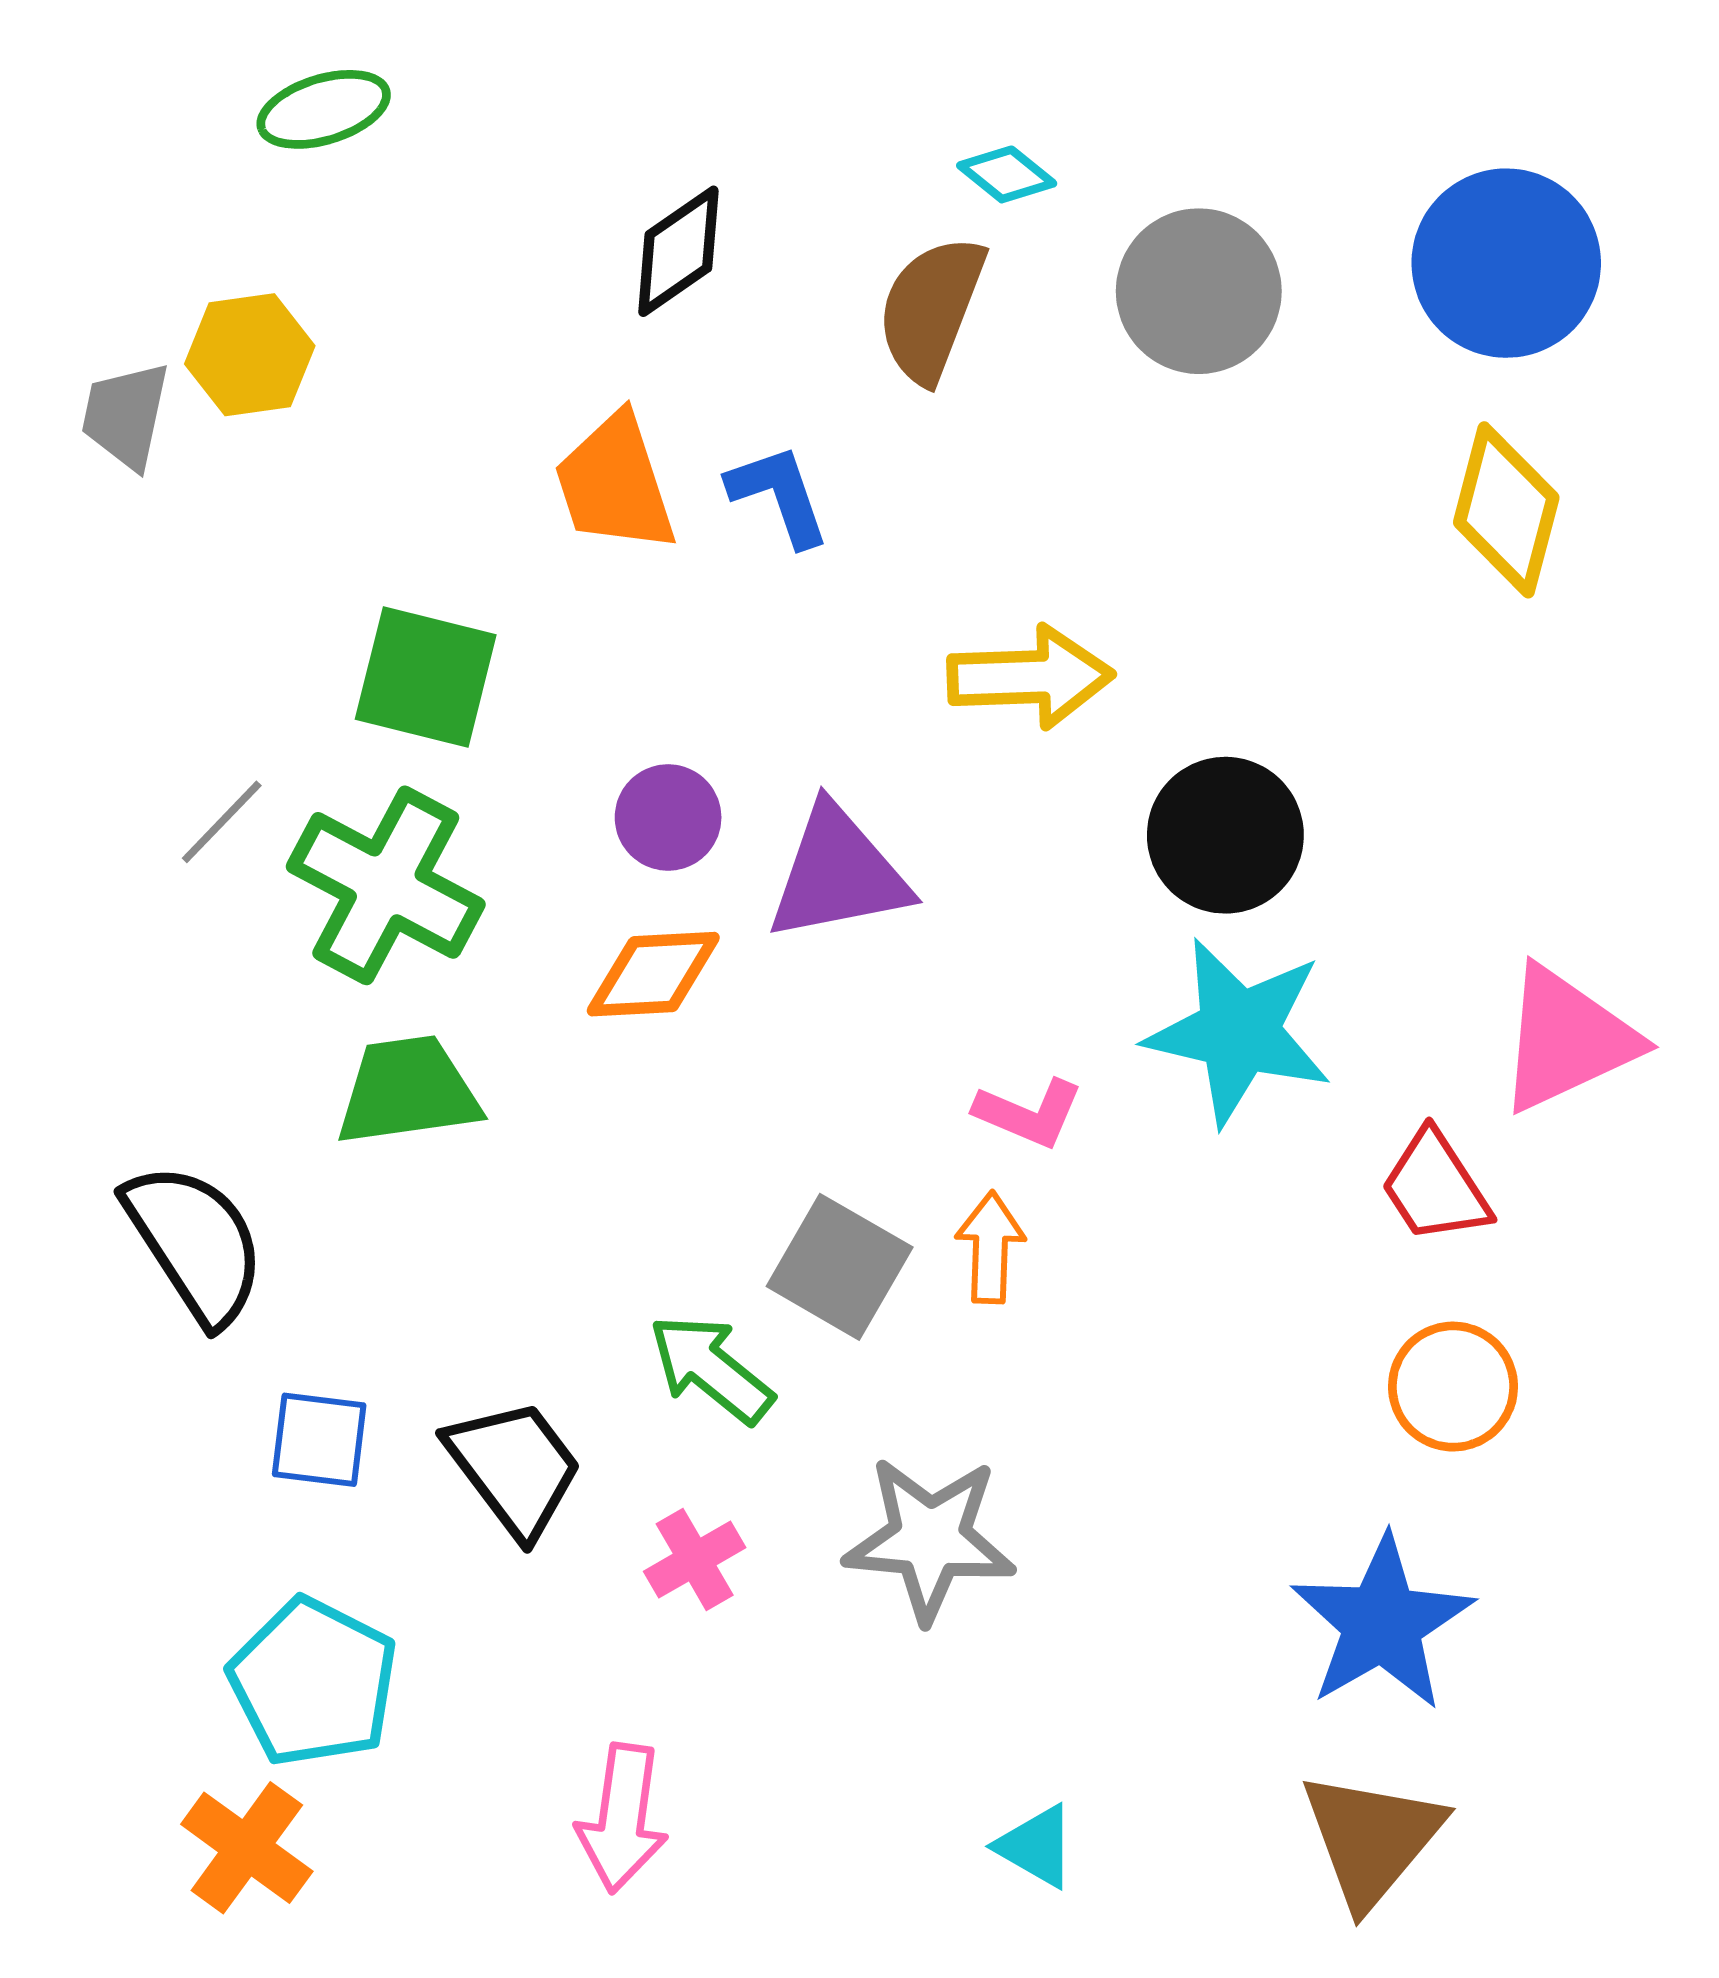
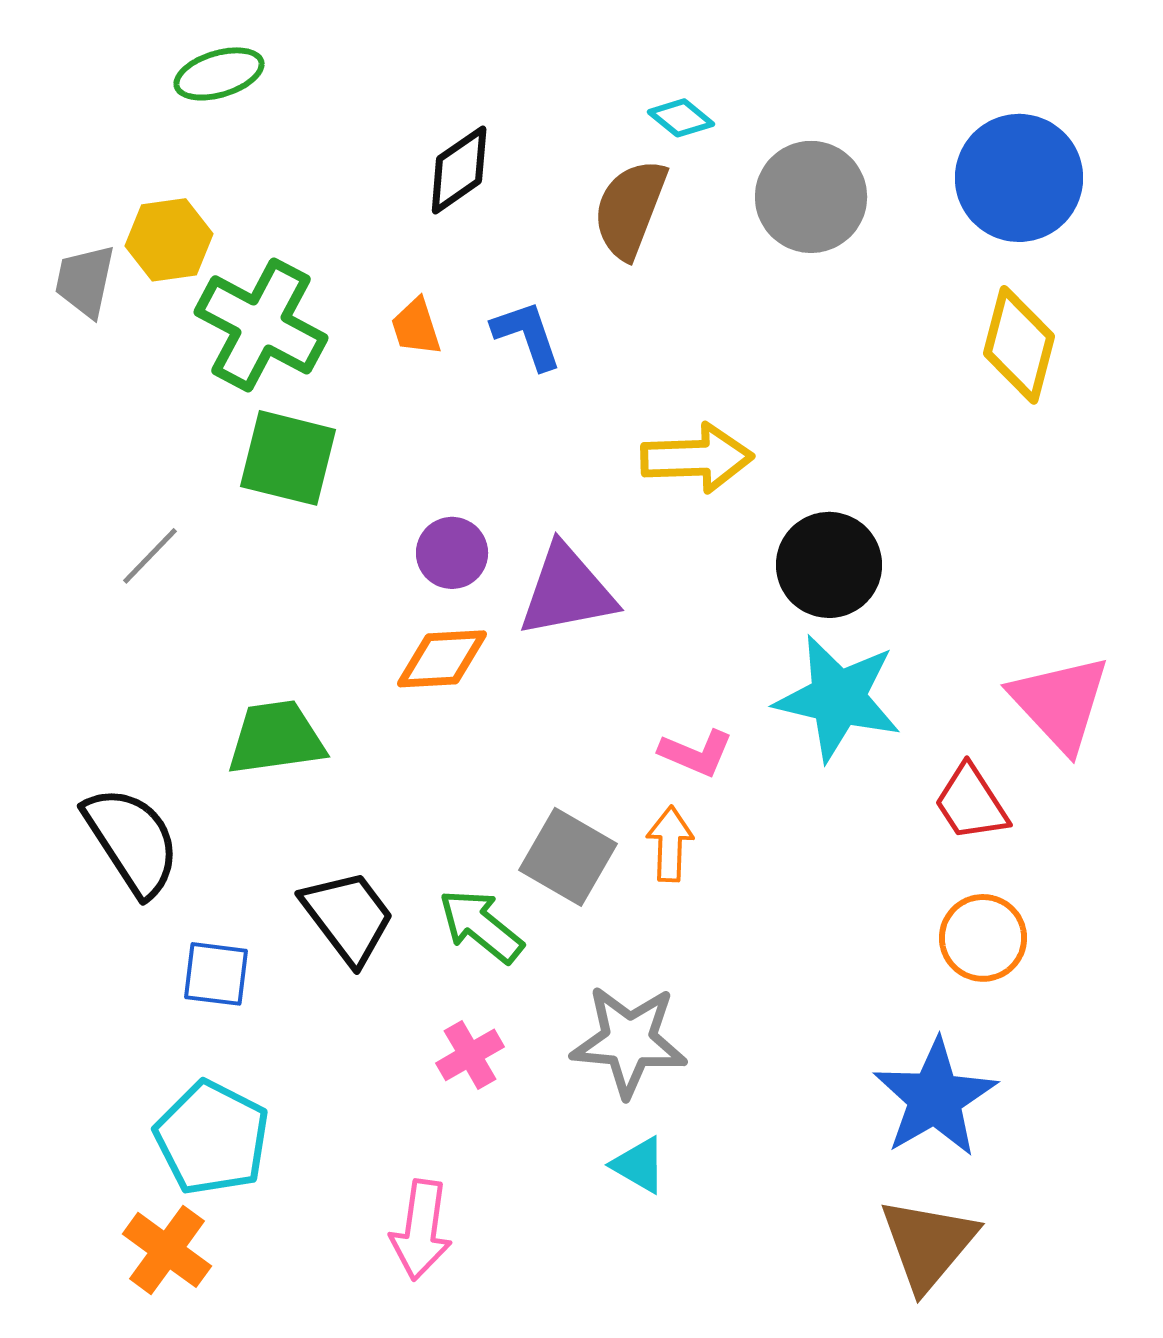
orange trapezoid: (615, 483) -> (416, 327), size x0.6
green cross: (386, 885) -> (261, 325), moved
pink triangle: (1567, 1039) -> (1060, 703), turned -48
black trapezoid: (514, 1468) -> (348, 917), moved
cyan triangle: (1036, 1846) -> (639, 1165), moved

